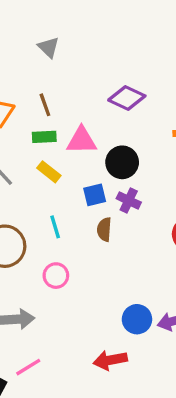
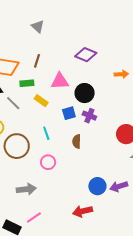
brown line: (45, 105) -> (37, 61), turned 40
green rectangle: (44, 137) -> (27, 83), moved
brown semicircle: (104, 229) -> (77, 141), moved

